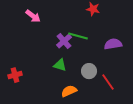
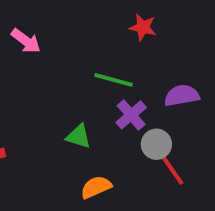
purple cross: (64, 41) -> (131, 115), moved
gray circle: (89, 71) -> (156, 144), moved

